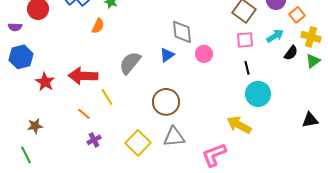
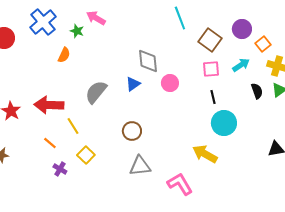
black semicircle: (291, 53) -> (257, 91), moved, turned -56
brown circle: (166, 102) -> (132, 131), size x0.7
purple cross: (94, 140) -> (60, 169), turned -32
yellow square: (138, 143) -> (86, 155), moved, size x0.7
pink L-shape: (214, 155) -> (180, 184), turned 80

